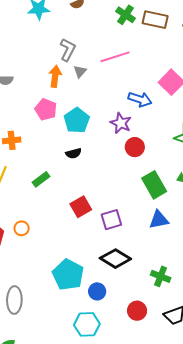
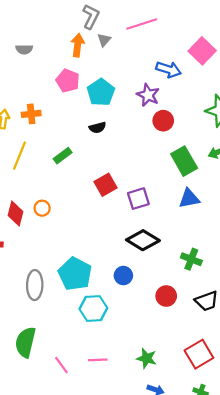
cyan pentagon: (68, 275) -> (75, 274), moved
cyan hexagon: (87, 324) -> (93, 309), moved

